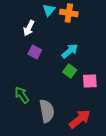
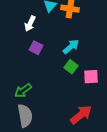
green arrow: (22, 95) -> (23, 91), turned -90
gray semicircle: (47, 111) -> (25, 116), moved

